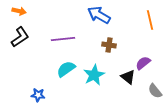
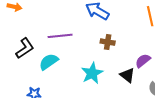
black L-shape: (20, 37) -> (25, 48), moved
cyan semicircle: (66, 69) -> (49, 62), moved

